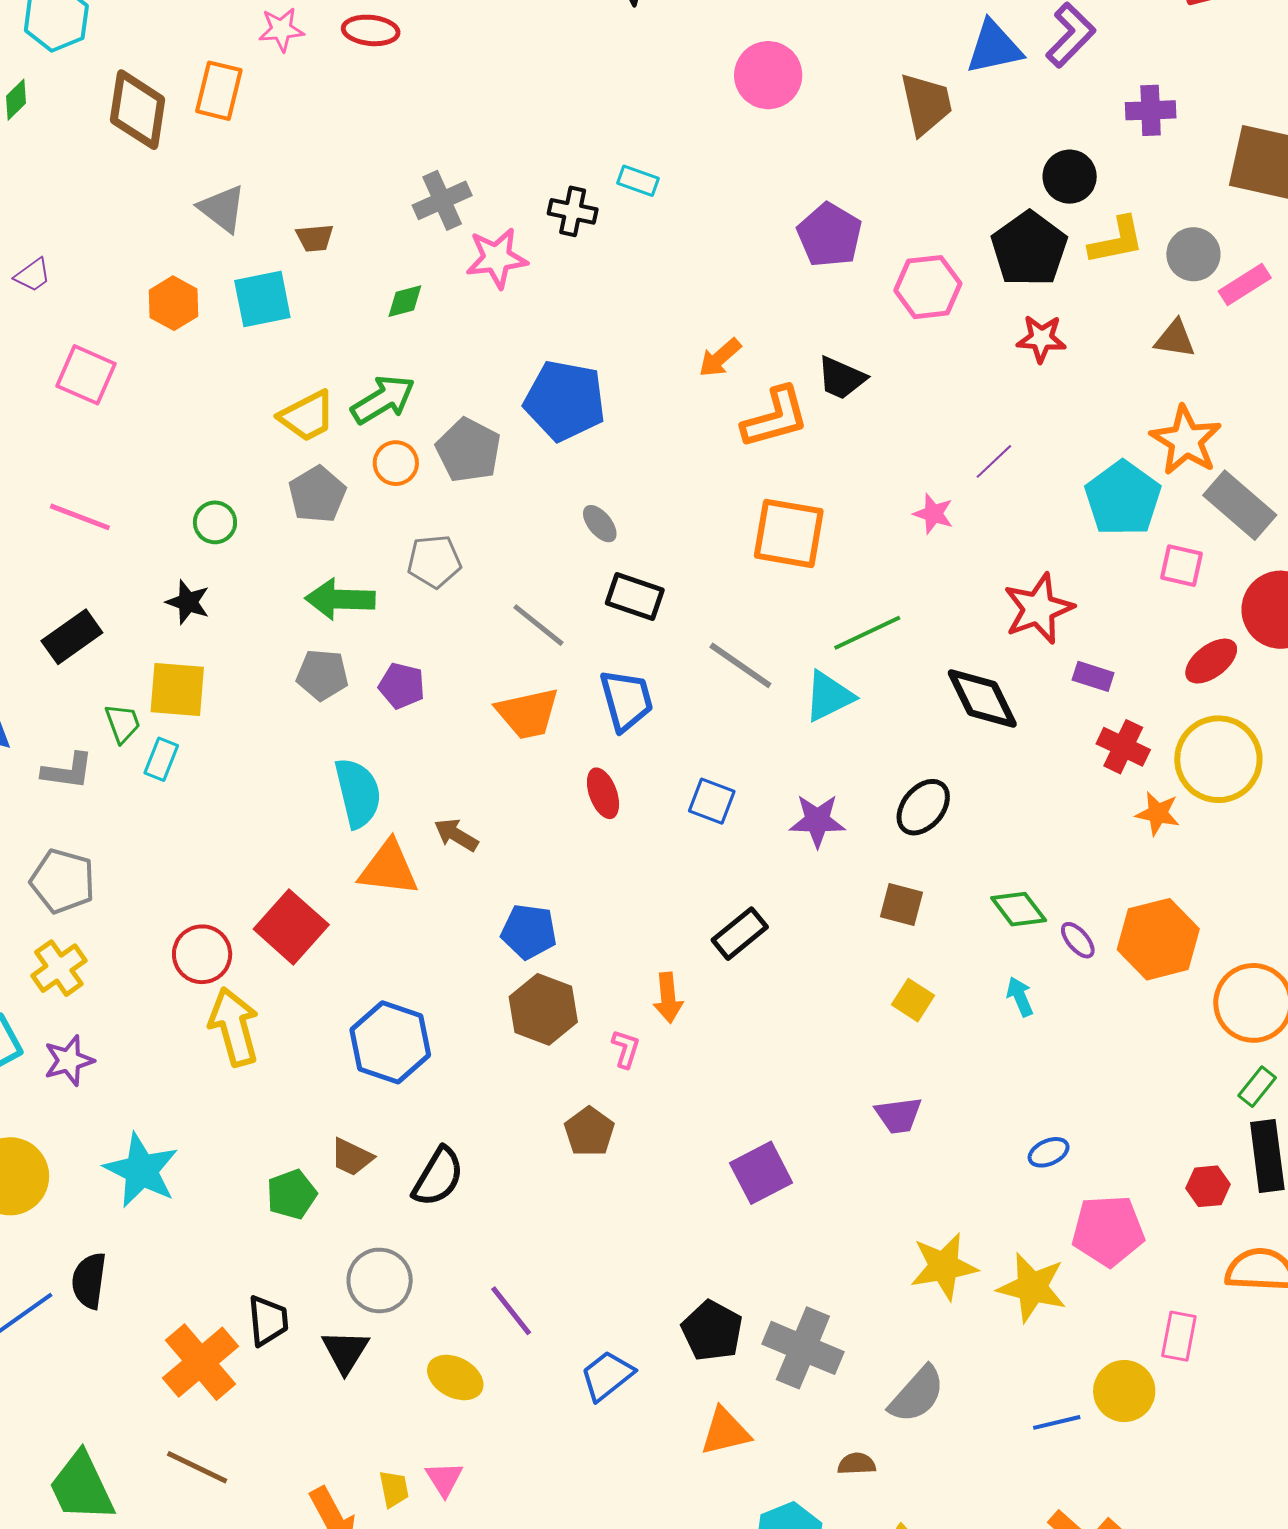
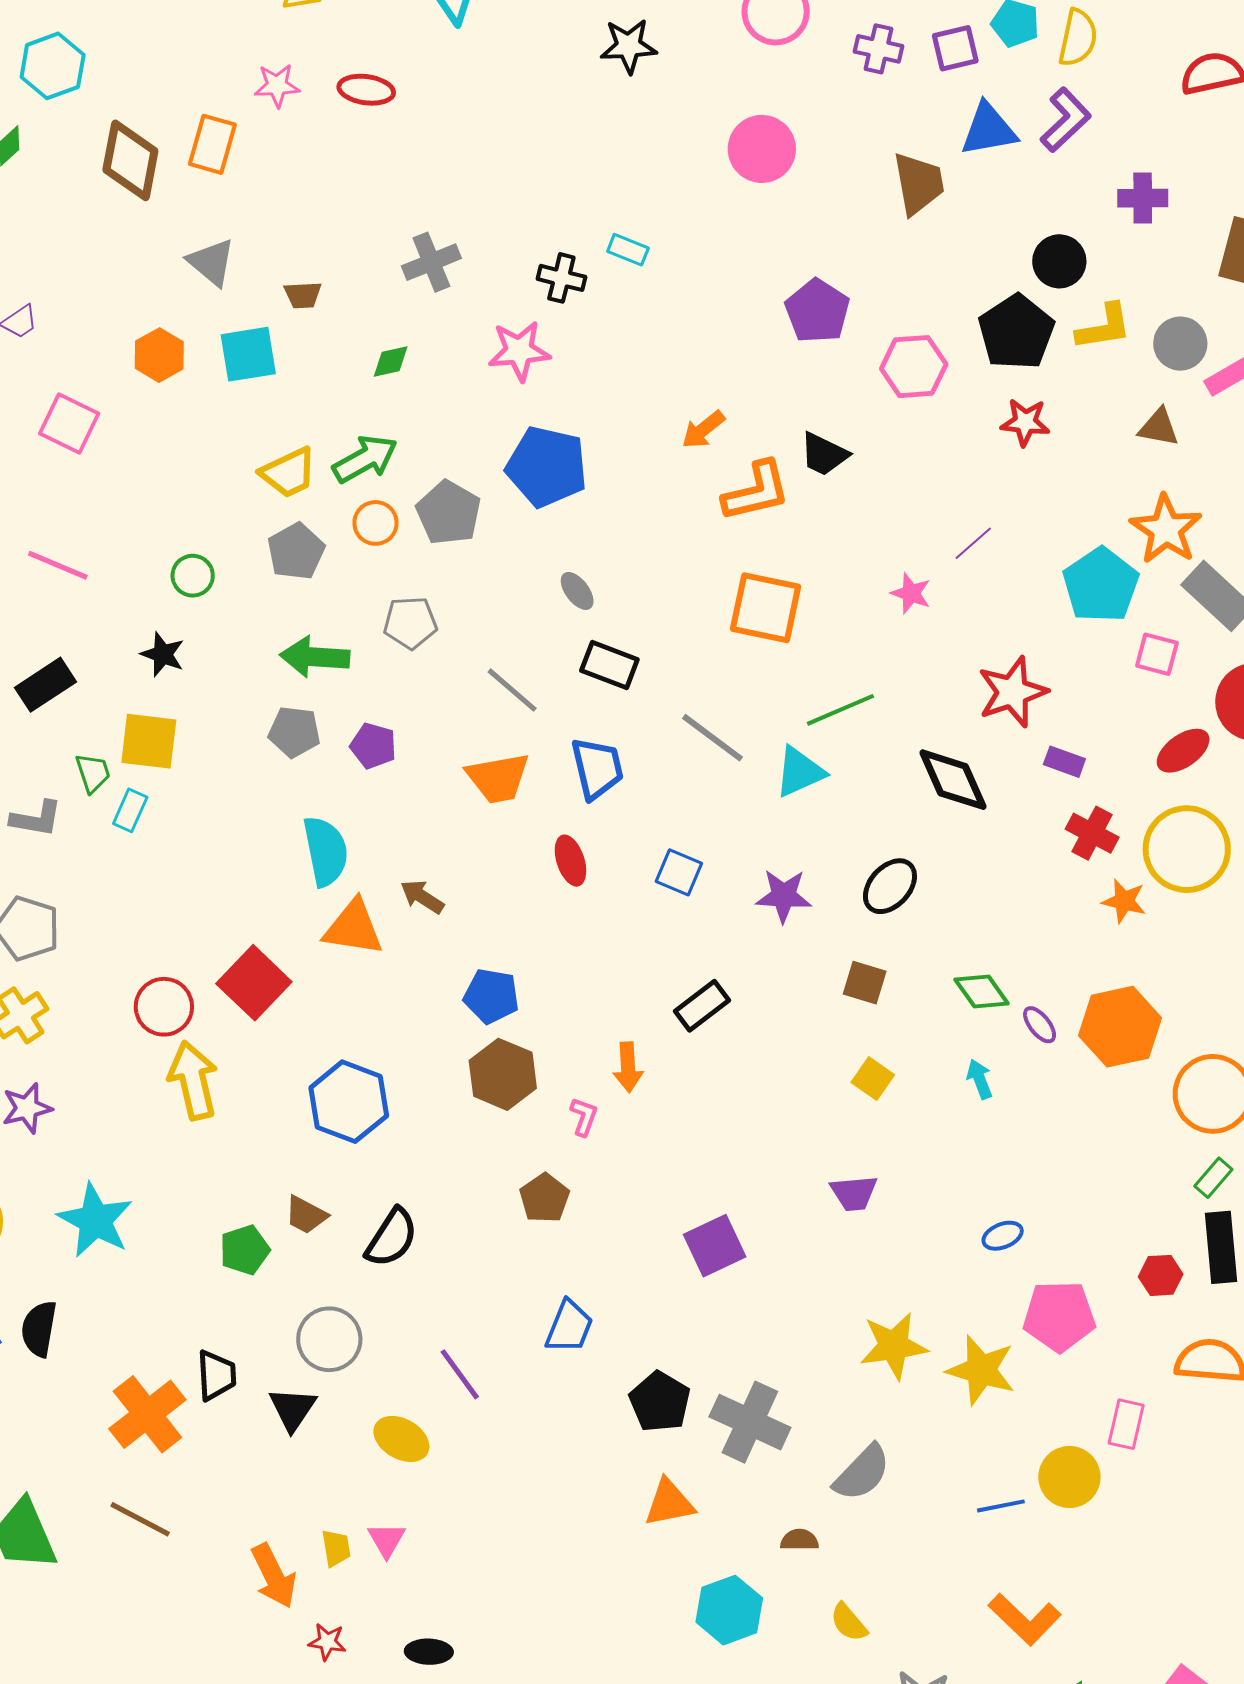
pink star: (497, 258) -> (519, 351), moved
blue trapezoid: (607, 1376) -> (569, 1327), moved, turned 148

